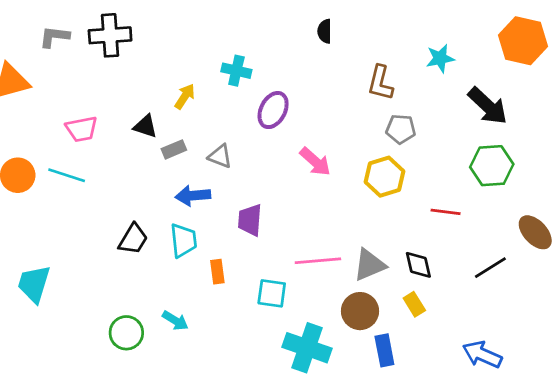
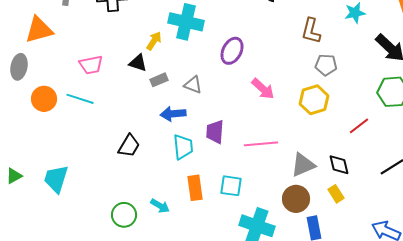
cyan cross: (236, 71) -> (186, 22), moved, size x1.6
yellow arrow: (185, 96) -> (154, 41), moved
red line: (446, 212) -> (359, 126), turned -45
cyan trapezoid: (183, 240) -> (183, 147), moved
pink line: (318, 261) -> (261, 144), moved
orange rectangle: (217, 272) -> (195, 188), moved, size x1.4

